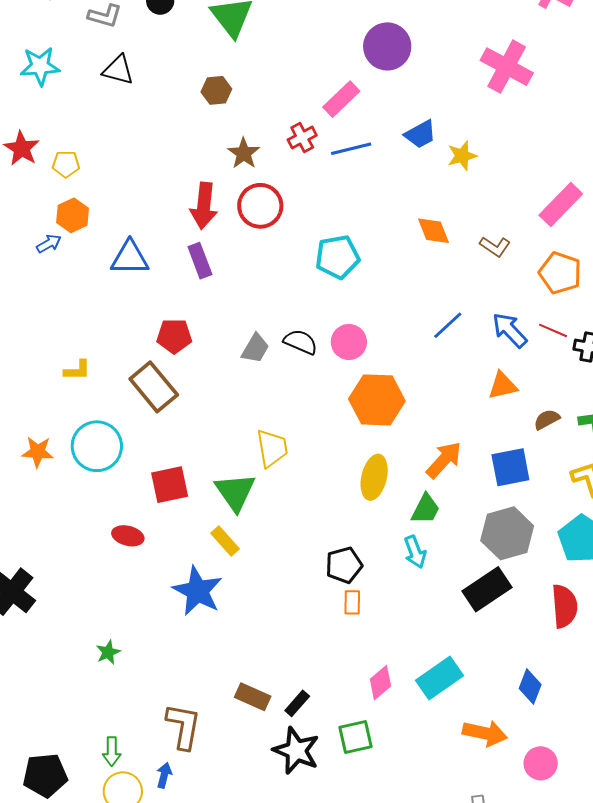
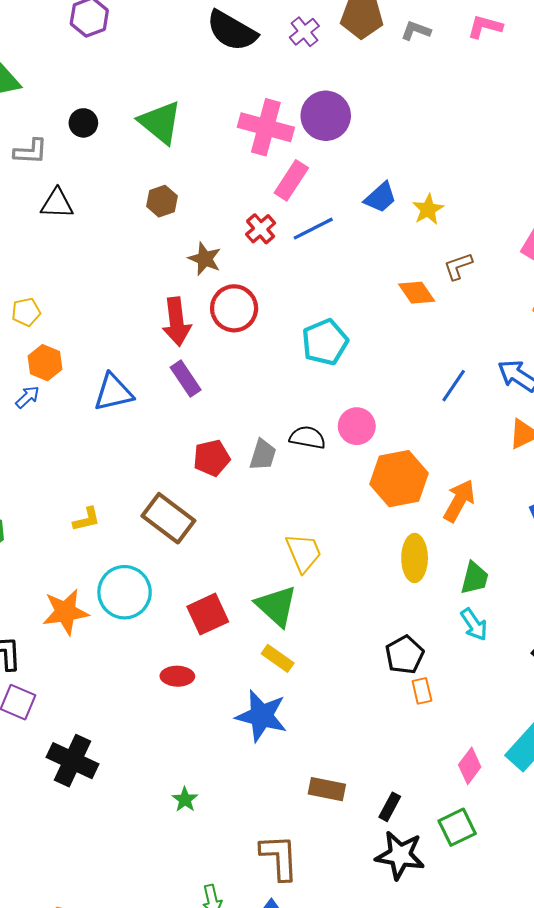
pink cross: (507, 67) -> (266, 127), moved
brown L-shape: (495, 247) -> (458, 266), moved, turned 140
red pentagon: (174, 336) -> (212, 458), moved
orange star: (38, 452) -> (66, 612), size x1.4
orange arrow: (444, 460) -> (459, 501), moved
brown rectangle: (253, 697) -> (327, 789), moved

